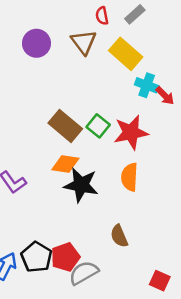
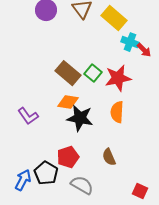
red pentagon: (65, 257) -> (68, 157), moved
gray semicircle: (84, 273) -> (82, 185), turned 60

